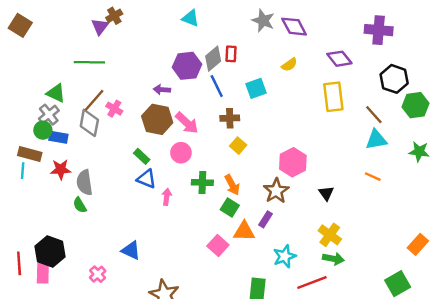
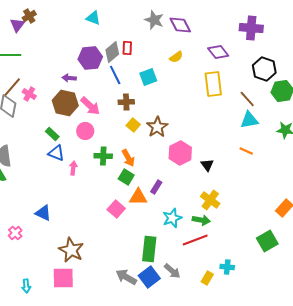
pink hexagon: (293, 162) -> (180, 153), moved
brown star: (276, 191) -> (157, 127), moved
green arrow: (333, 259) -> (201, 220), moved

